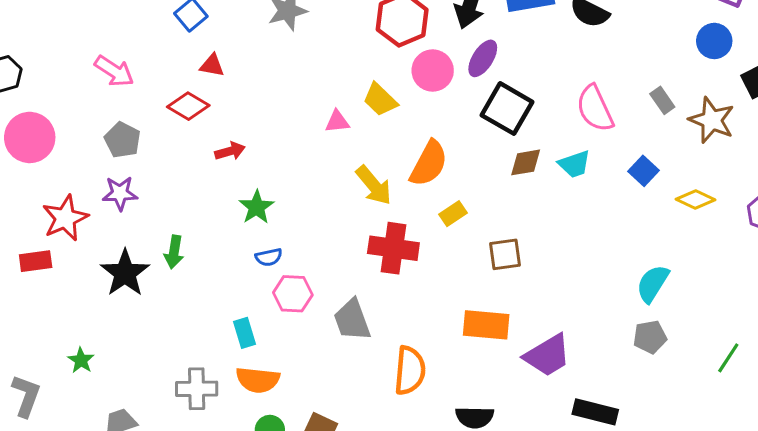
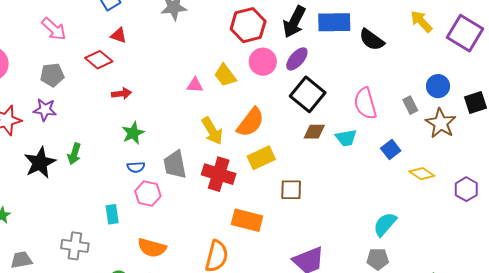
blue circle: (714, 41) -> (438, 86), moved
gray pentagon: (123, 140) -> (52, 75), turned 30
yellow rectangle: (453, 214) -> (261, 158), size x1.5
gray trapezoid: (352, 320) -> (175, 165), moved
orange rectangle: (486, 325) -> (247, 220), moved
orange semicircle: (258, 380) -> (152, 248), moved

